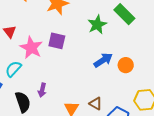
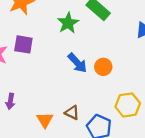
blue arrow: (103, 60) -> (77, 63), turned 84

